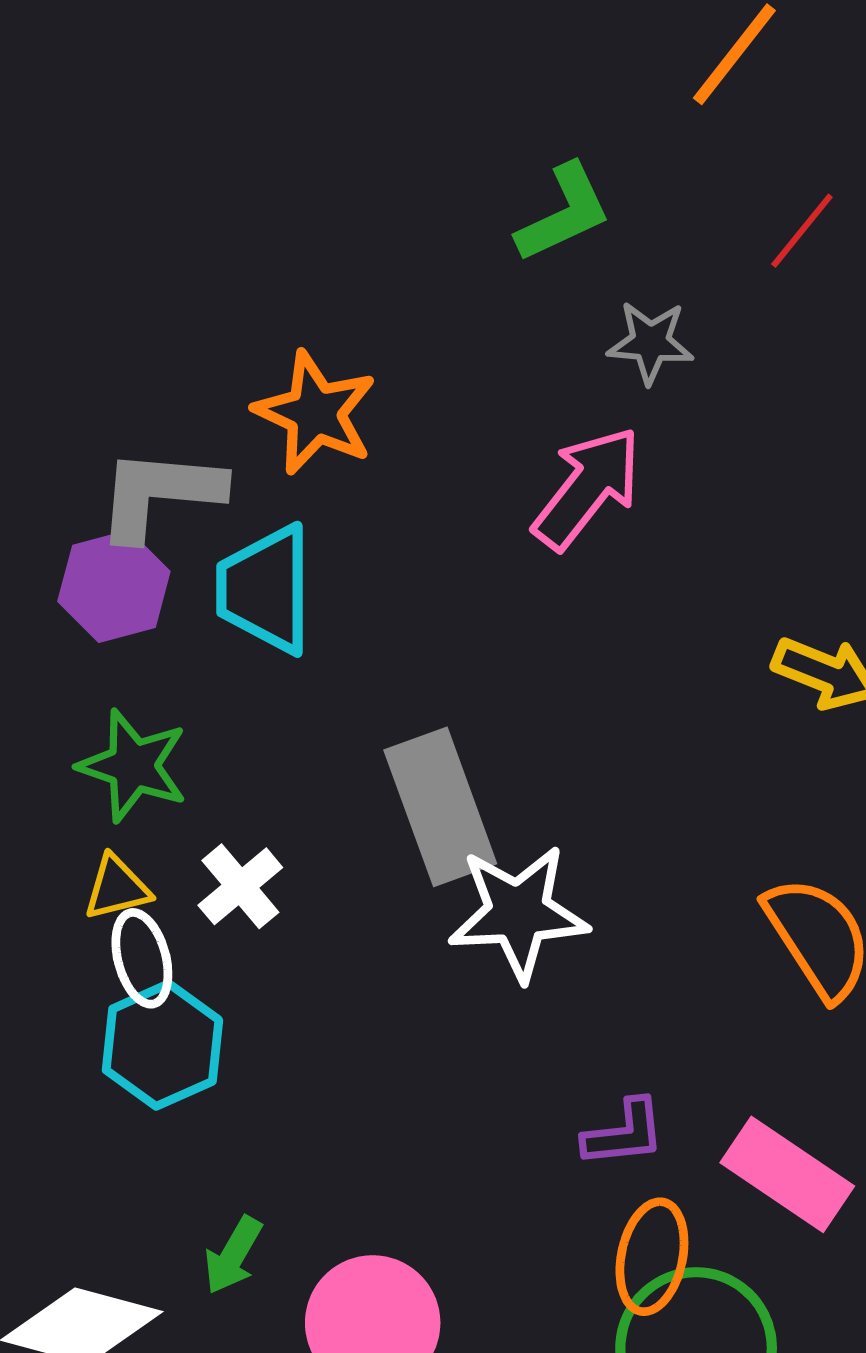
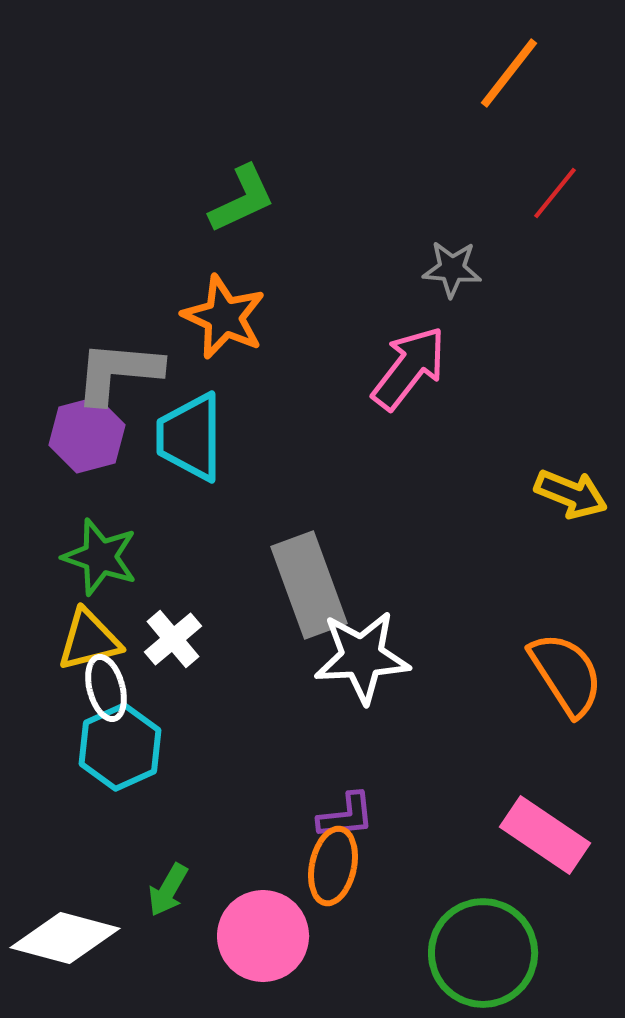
green L-shape: (564, 213) -> (242, 199), moved
yellow triangle: (117, 888) -> (89, 640), size x1.4
purple L-shape: (624, 1133) -> (346, 816), moved
orange ellipse: (652, 1257) -> (333, 866), moved

